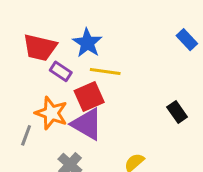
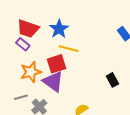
purple rectangle: (61, 71) -> (23, 44), moved
orange star: (51, 113) -> (31, 72), turned 30
gray line: (26, 135) -> (21, 97), moved, turned 48

